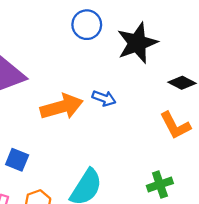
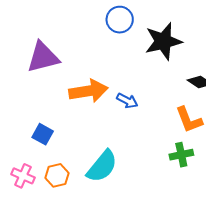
blue arrow: (104, 98) -> (127, 101), moved
green cross: (160, 184) -> (181, 155), moved

